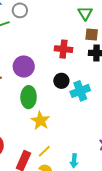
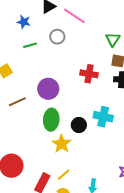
gray circle: (20, 10) -> (57, 37), moved
black circle: (61, 81) -> (79, 125), moved
cyan cross: (80, 91) -> (103, 117), turned 30

